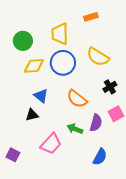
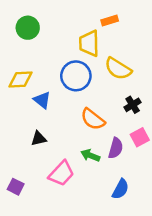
yellow trapezoid: (60, 34) -> (89, 43), moved
green circle: (23, 41) -> (28, 28), moved
yellow diamond: (34, 66) -> (20, 79), moved
blue triangle: (41, 96) -> (42, 100), moved

